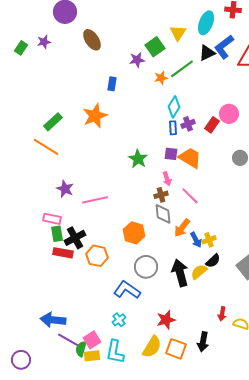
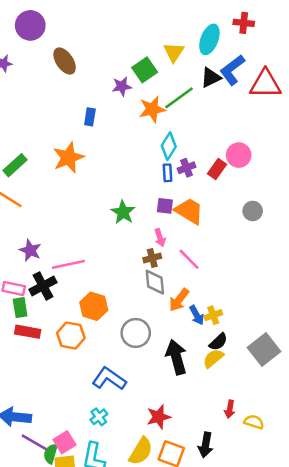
orange star: (161, 78) -> (152, 109), size x1.5
orange hexagon: (134, 233) -> (94, 306), moved
black cross: (75, 238) -> (43, 286), moved
gray circle: (146, 267) -> (136, 333), moved
yellow semicircle: (199, 272) -> (213, 358), moved

